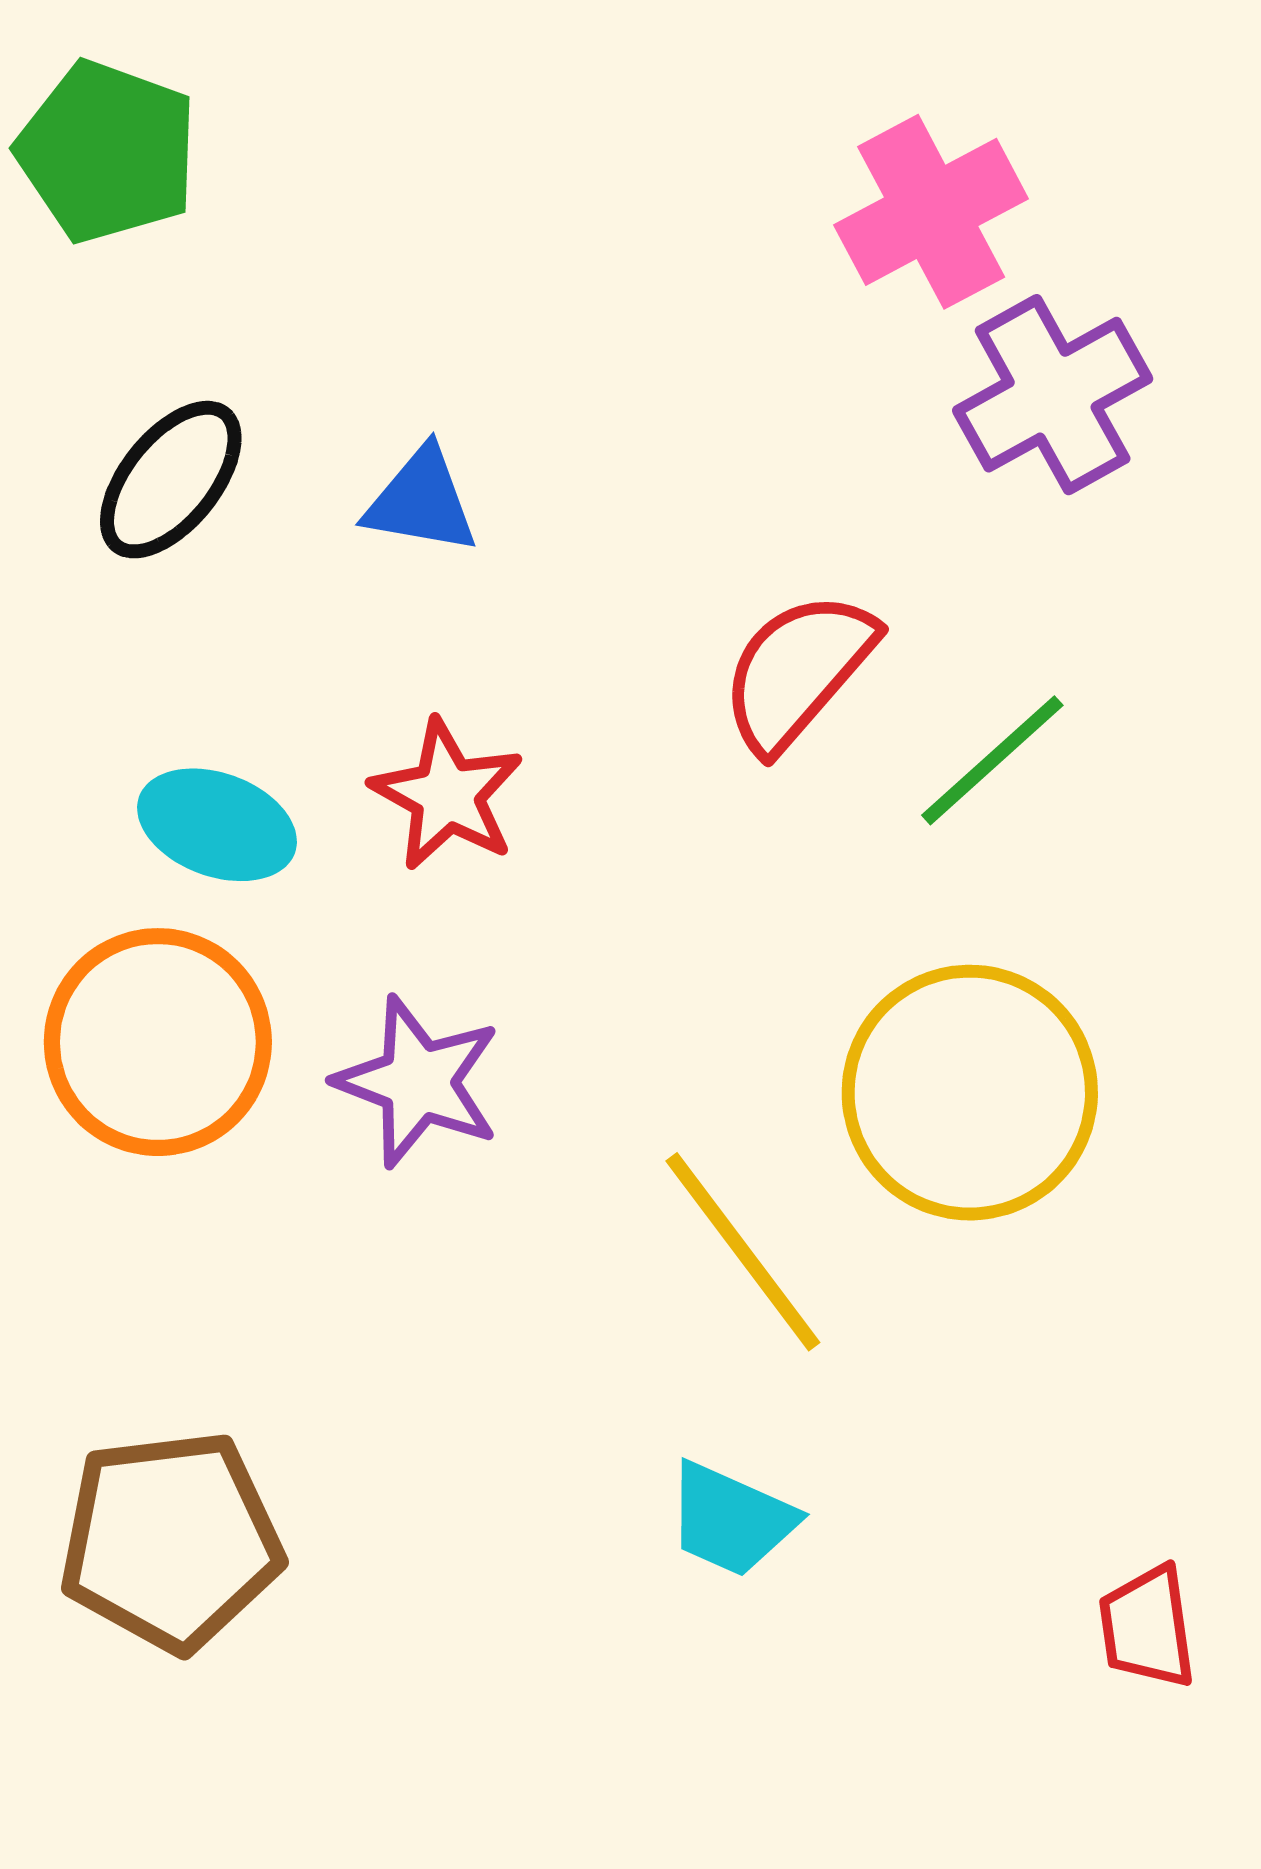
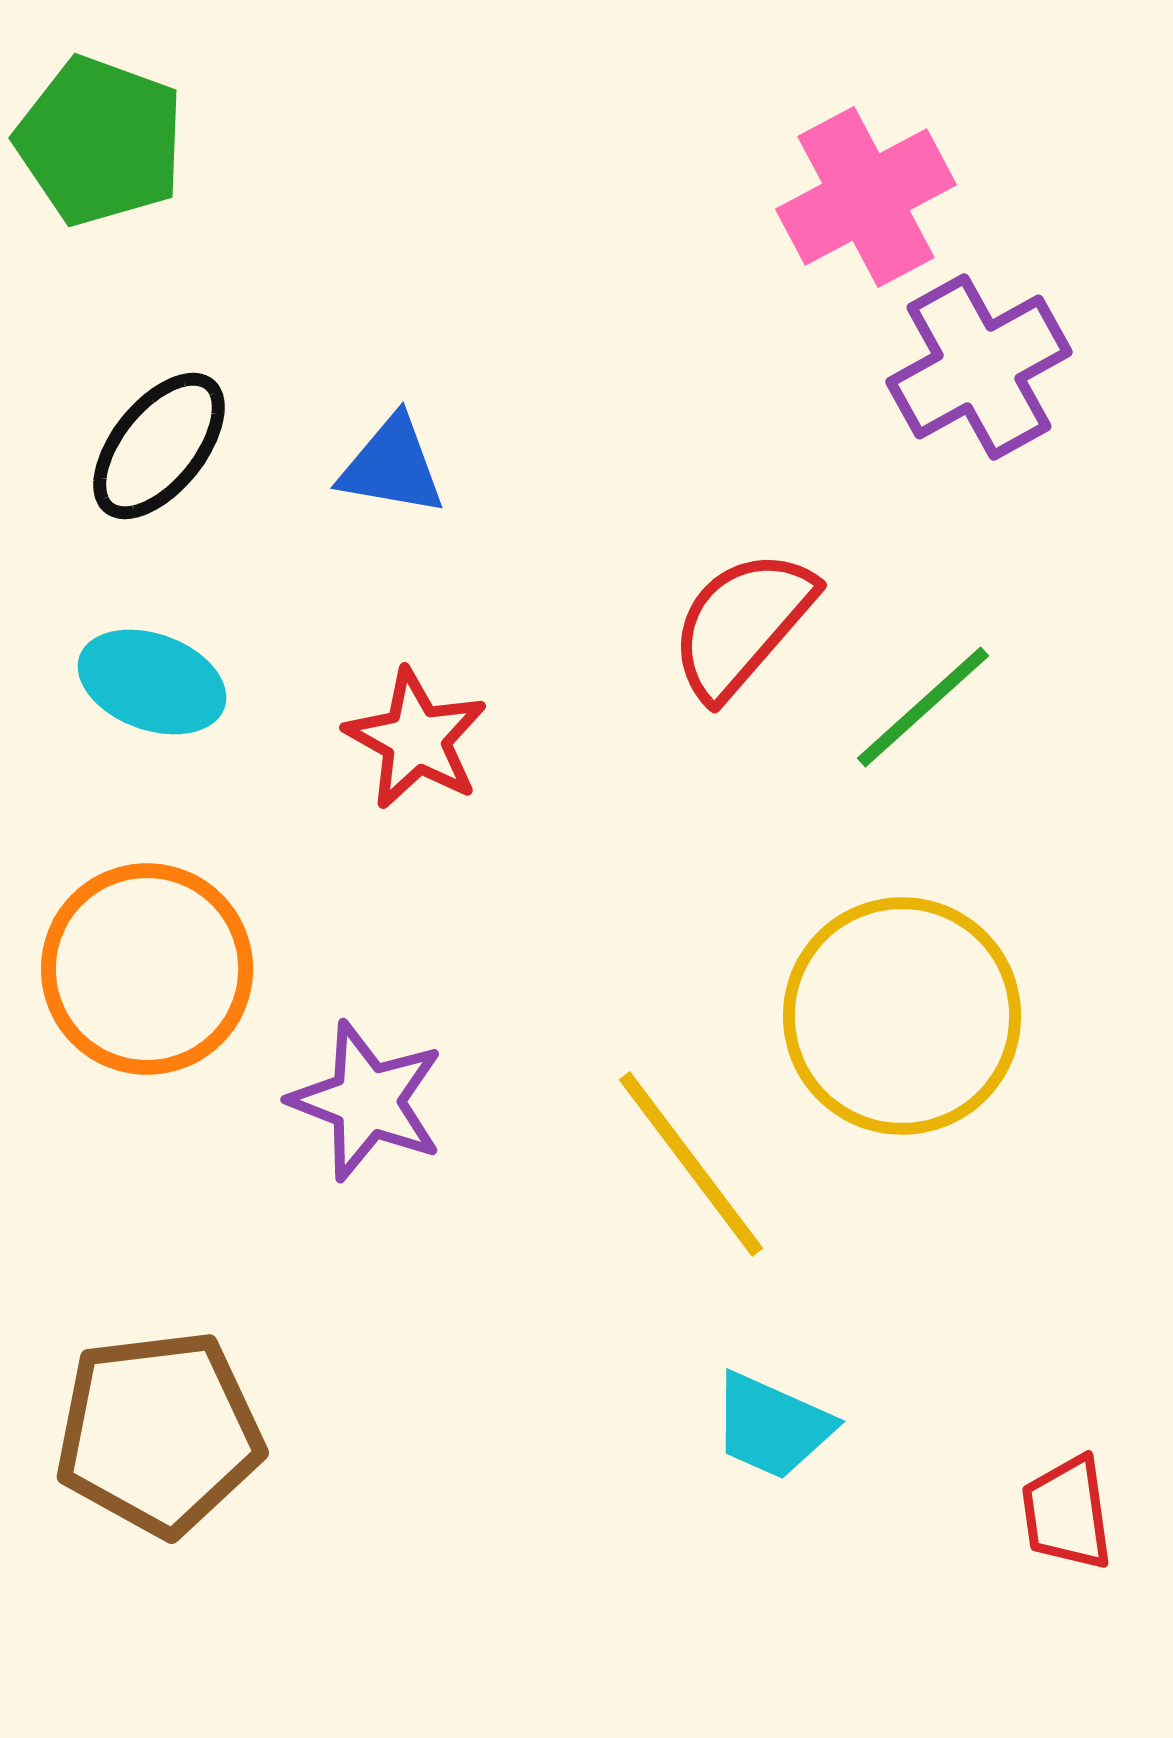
cyan ellipse: (217, 825) -> (152, 682), moved
purple star: (418, 1082) -> (367, 1101), moved
cyan trapezoid: (731, 1520) -> (772, 1426), moved

